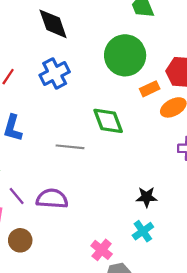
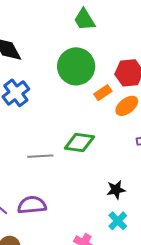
green diamond: (108, 121) -> (79, 142), moved, turned -52

